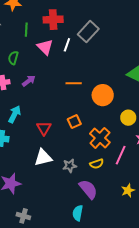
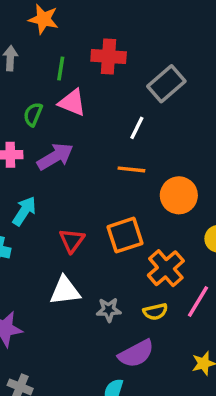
white line: (67, 45) -> (137, 128), moved
pink triangle: (45, 47) -> (72, 103), moved, turned -30
purple arrow: (29, 81) -> (55, 157), size x1.5
orange square: (74, 122) -> (125, 235), size x1.5
purple semicircle: (88, 189) -> (136, 354), turned 95

